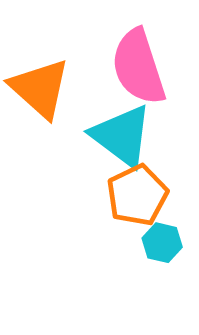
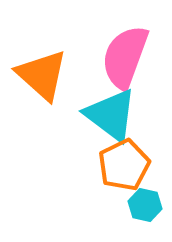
pink semicircle: (138, 67) -> (125, 57), turned 38

